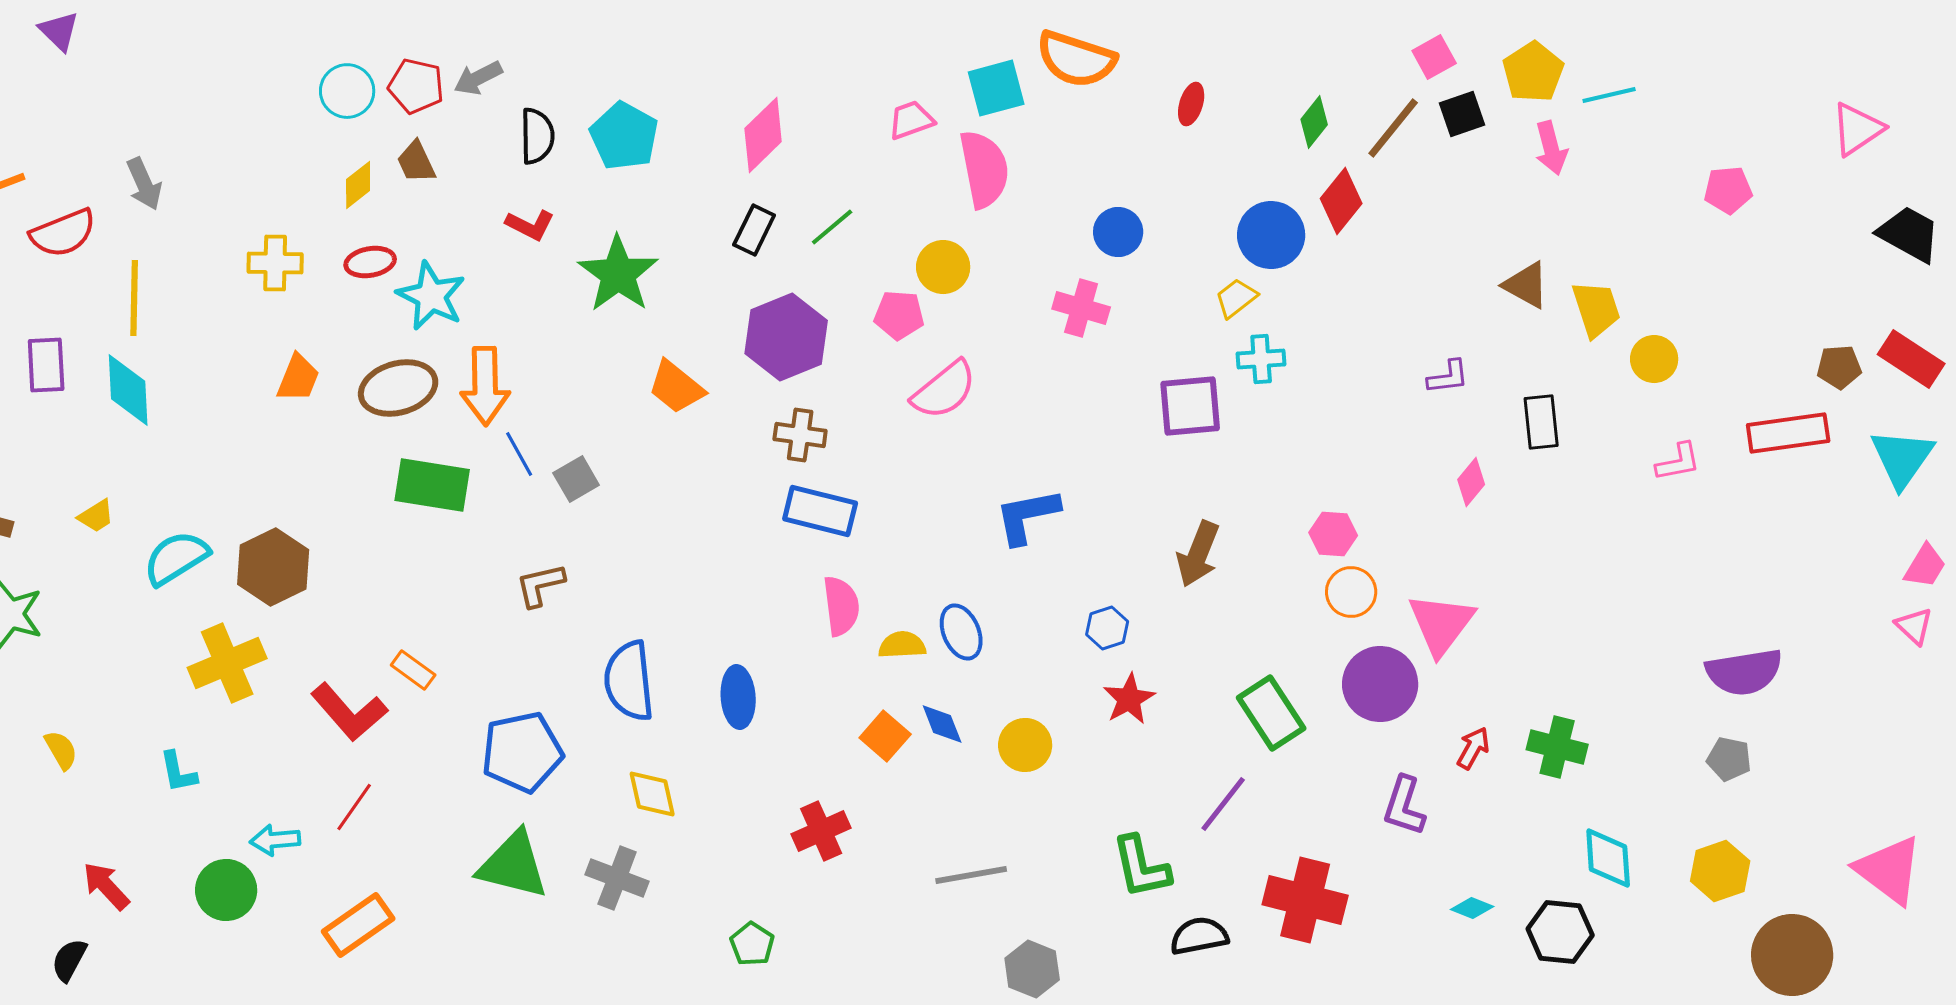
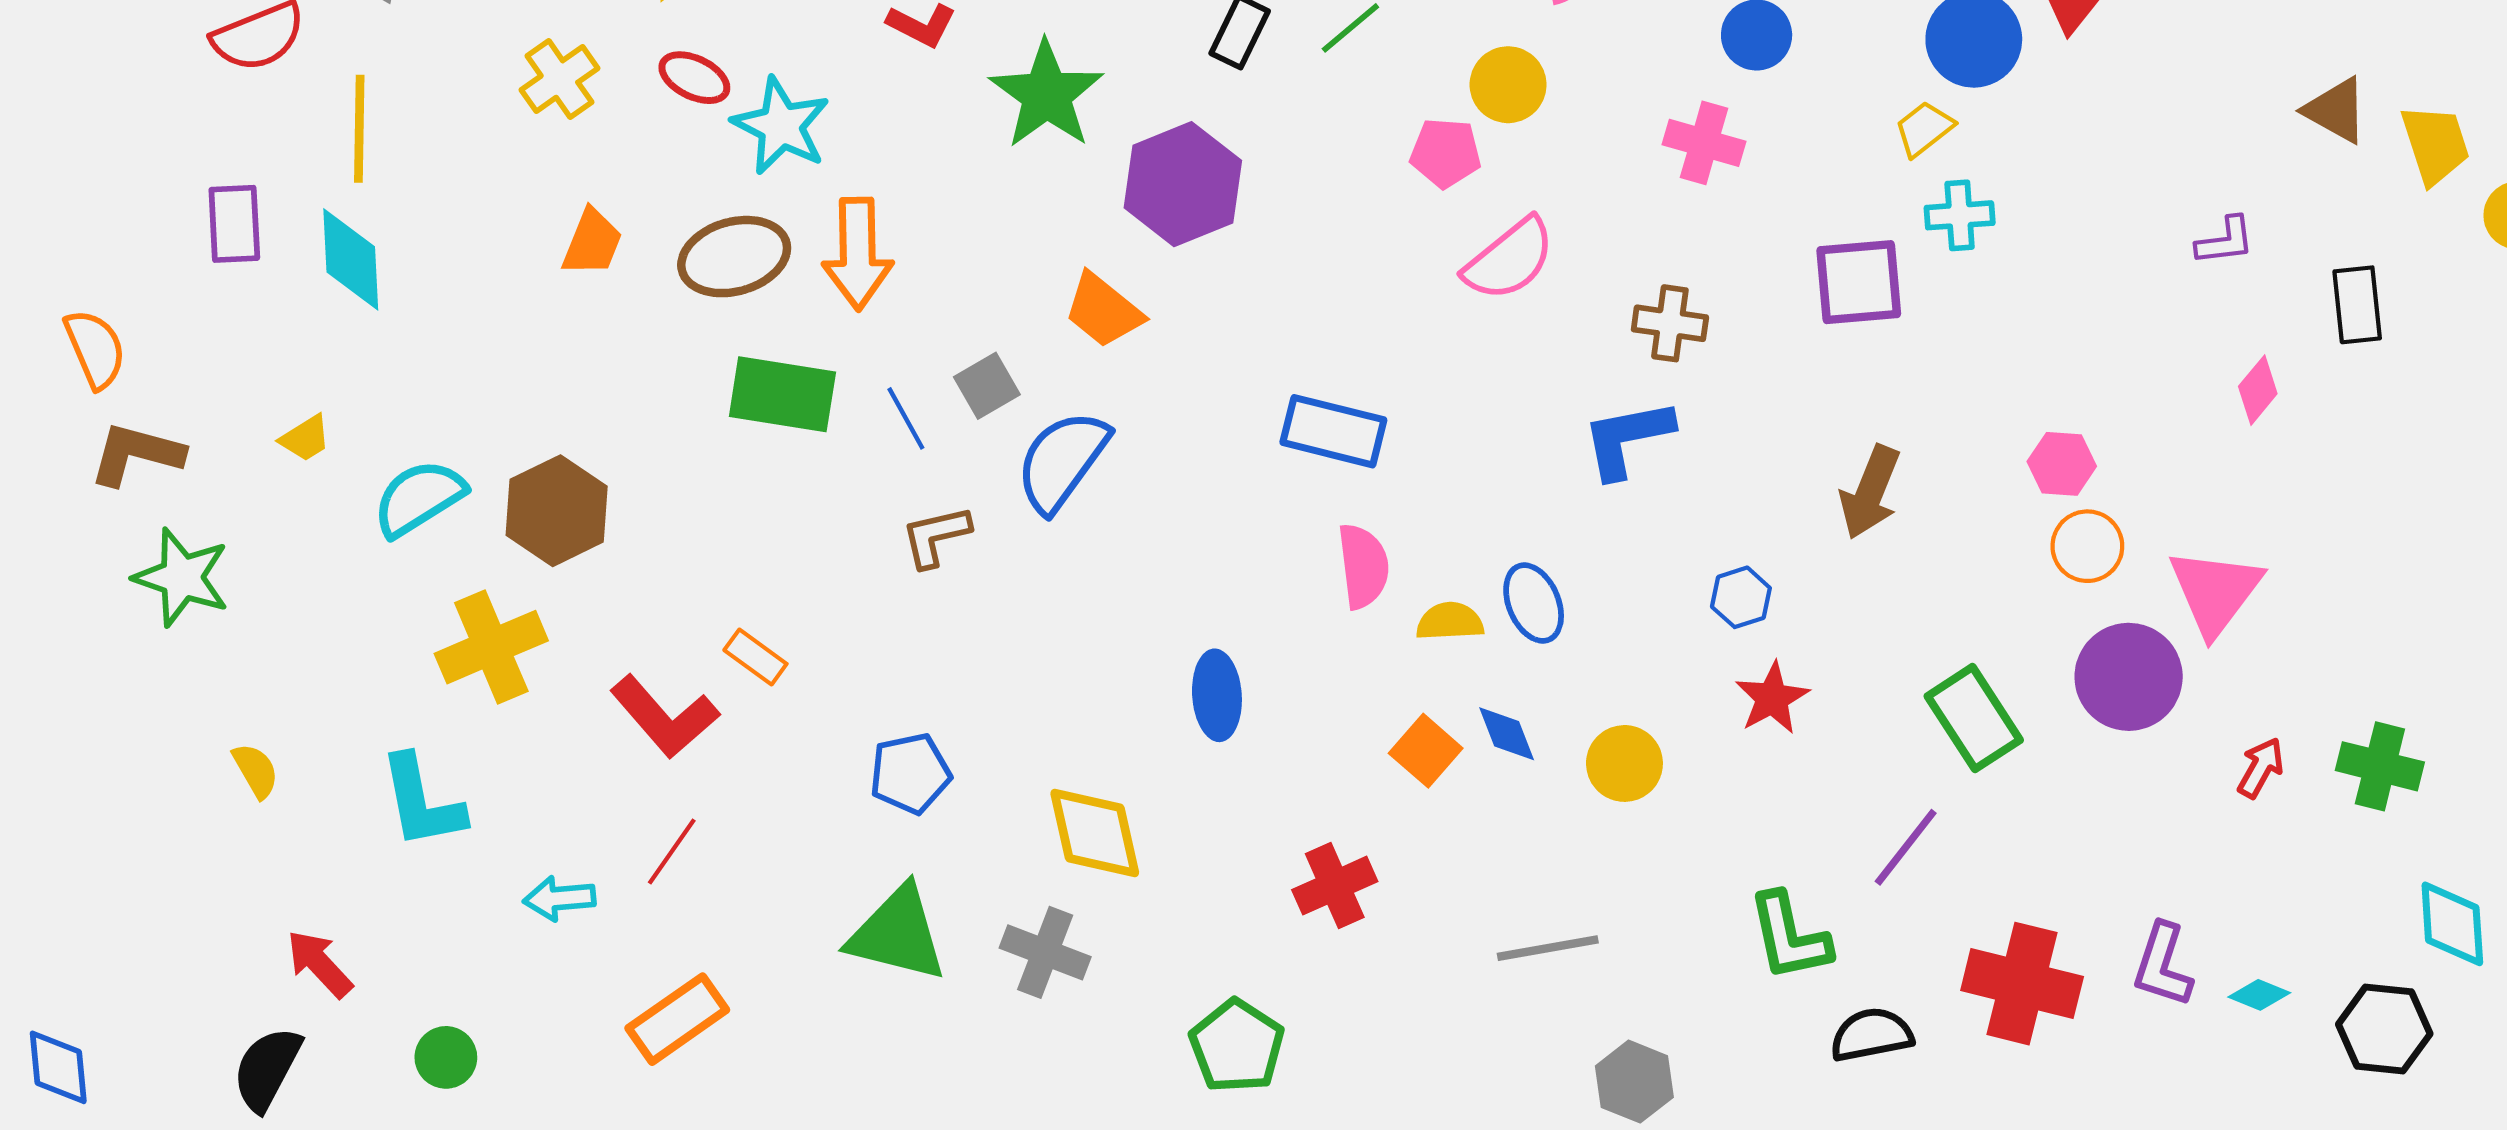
red ellipse: (370, 262) -> (694, 78), turned 36
yellow cross: (275, 263) -> (559, 79), turned -36
purple hexagon: (786, 337) -> (1183, 184), moved
orange trapezoid: (676, 387) -> (1103, 310), moved
brown cross: (800, 435) -> (1670, 323), moved
blue line: (519, 454) -> (906, 418), moved
blue semicircle: (629, 681) -> (1062, 461), moved, turned 42
blue pentagon: (522, 752) -> (910, 773), size x0.7
cyan L-shape: (178, 772) -> (422, 802), size x1.6
yellow diamond: (652, 794) -> (1095, 833), size x1.4
purple L-shape: (1404, 806) -> (2163, 965), moved
green circle: (226, 890) -> (446, 1057), moved, size x0.7
green pentagon: (752, 944) -> (1237, 1046), size x1.5
black semicircle: (69, 960) -> (267, 1069), size x1.4

